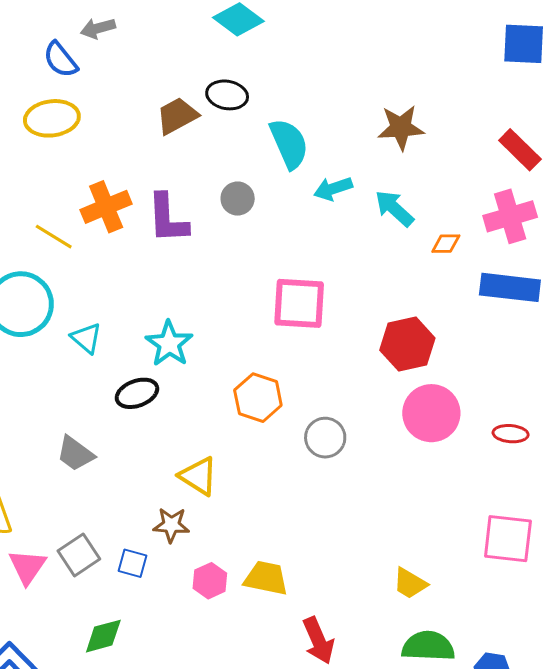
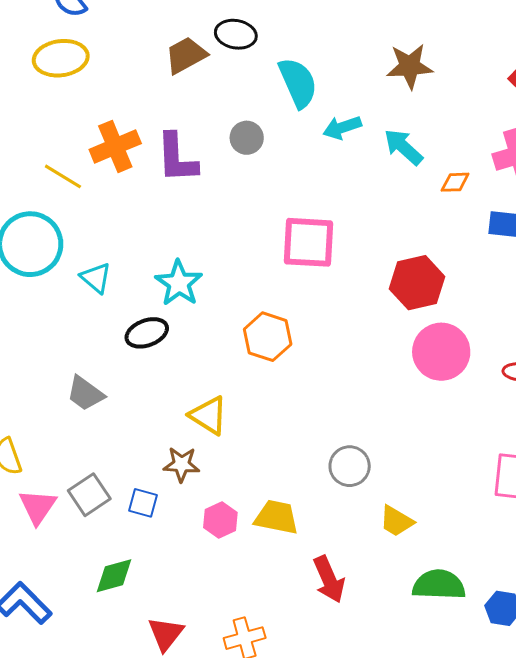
gray circle: (325, 438) -> (350, 466), moved
yellow trapezoid: (410, 583) -> (396, 521), moved

